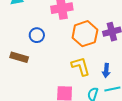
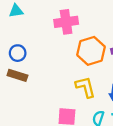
blue circle: (37, 35) -> (18, 53), moved

